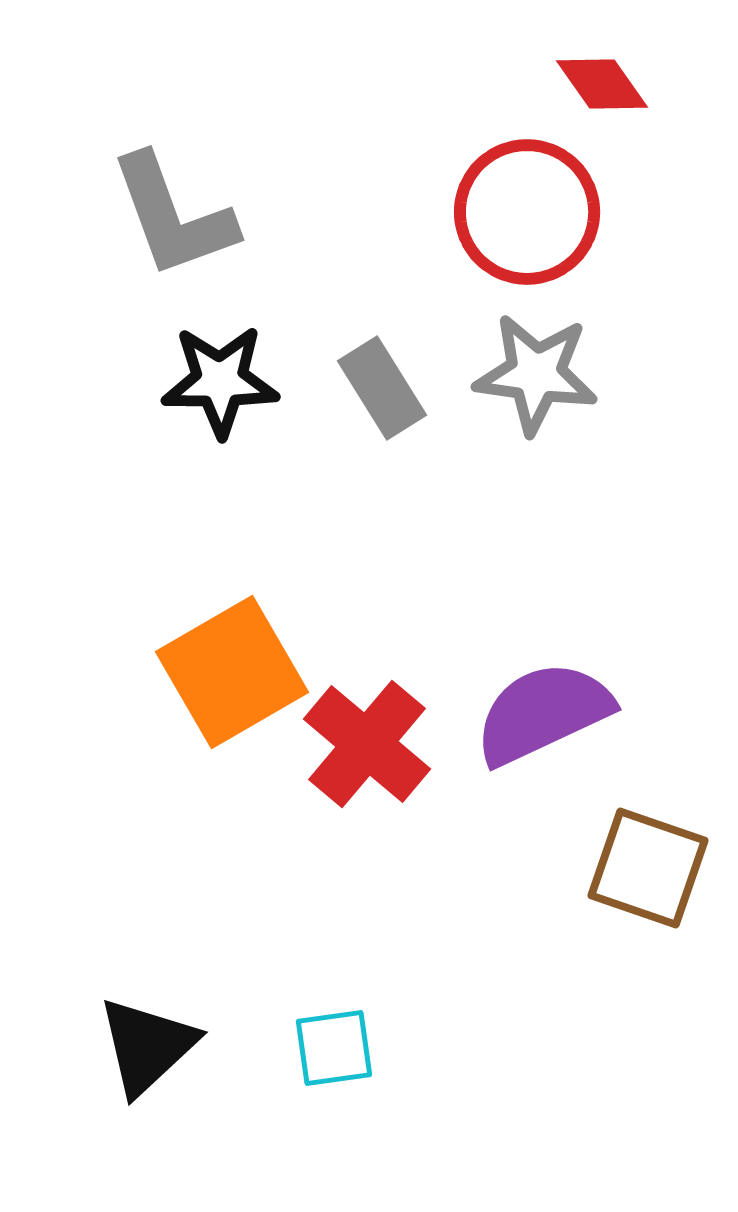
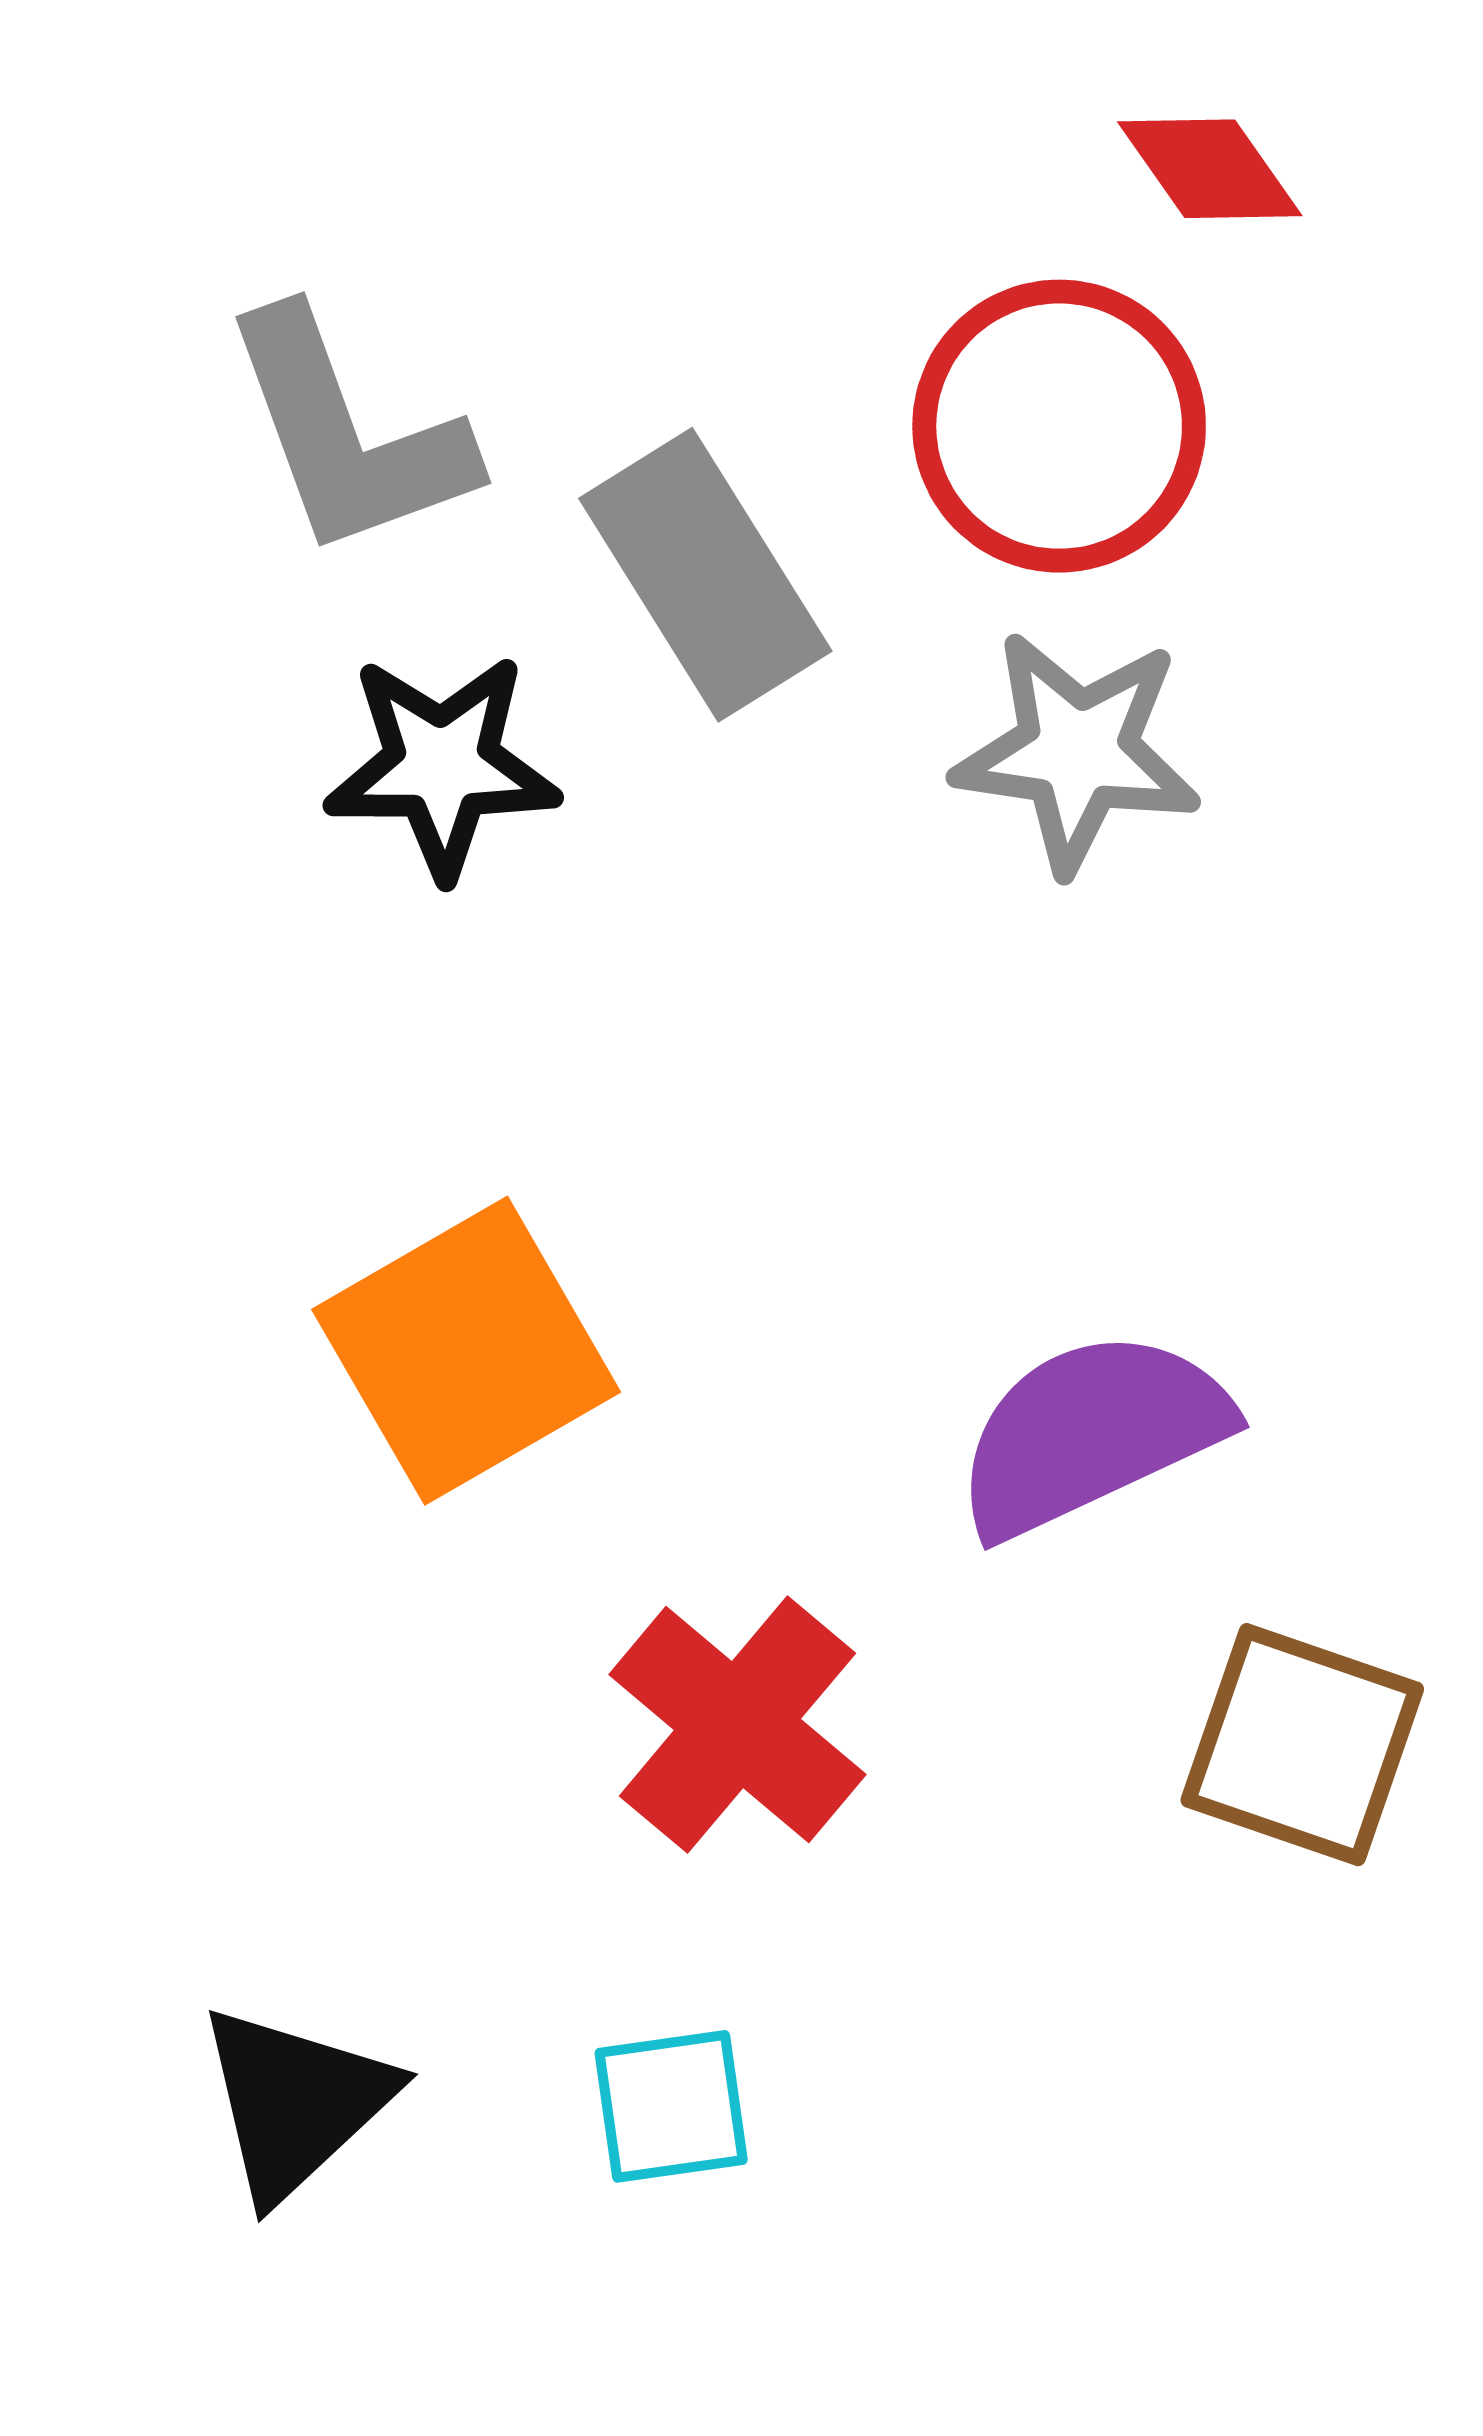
gray rectangle: (382, 388) -> (705, 575), moved, size x1.4
red cross: (367, 744) -> (737, 1725), moved

